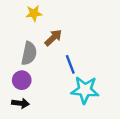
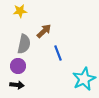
yellow star: (34, 13) -> (20, 11), moved
cyan star: (85, 90) -> (84, 79), moved, turned -30

